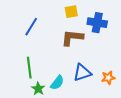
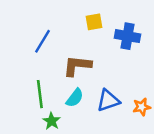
brown L-shape: (72, 38) -> (77, 66), moved
cyan semicircle: (57, 83) -> (75, 98), moved

